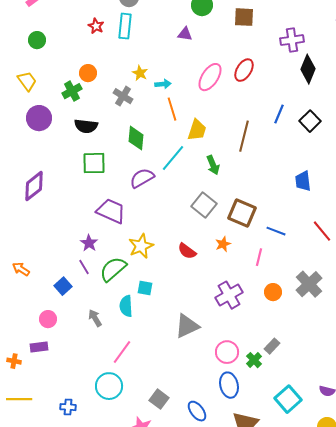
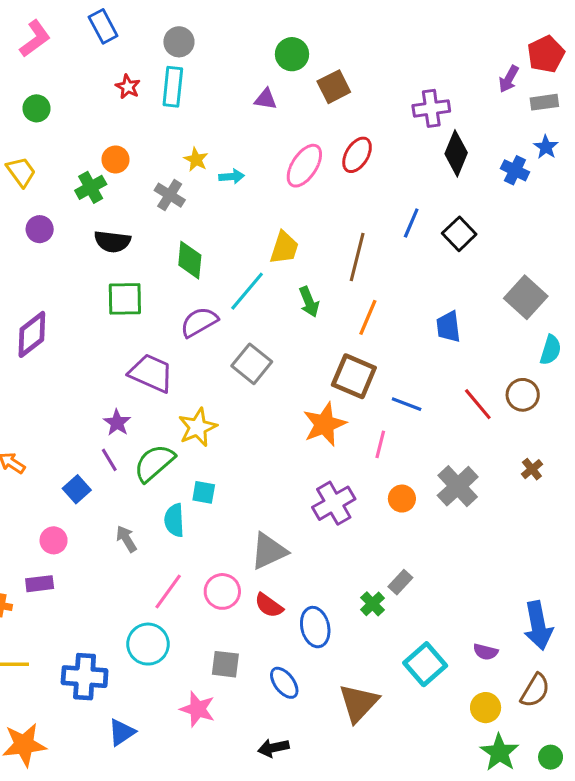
brown square: (244, 17) -> (334, 87), moved, turned -30
orange line: (172, 109) -> (368, 317), moved, turned 40
purple circle: (39, 118) -> (40, 229), size x0.7
gray square: (204, 205) -> (252, 364), moved
orange star: (223, 244) -> (325, 424), size x1.8
red semicircle: (187, 251) -> (269, 605), moved
pink circle: (227, 352) -> (222, 591), moved
blue ellipse: (229, 385) -> (315, 627), moved
gray square: (159, 399) -> (225, 664), turned -30
blue cross: (68, 407) -> (85, 677), size x1.8

